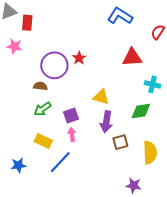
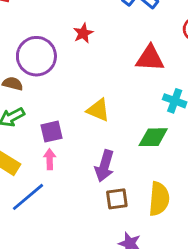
red star: (79, 58) -> (83, 33), moved
purple arrow: (106, 122) -> (105, 166), moved
brown square: (120, 142) -> (117, 199), moved

